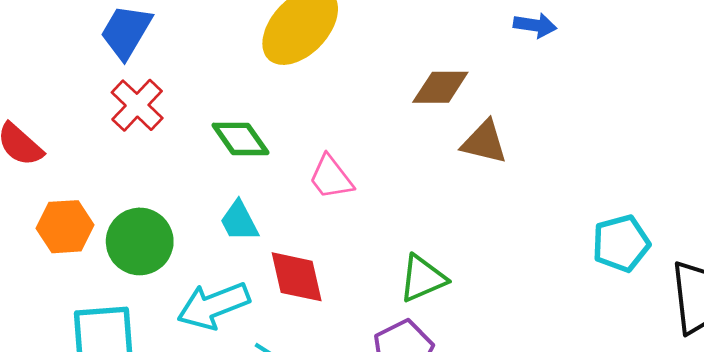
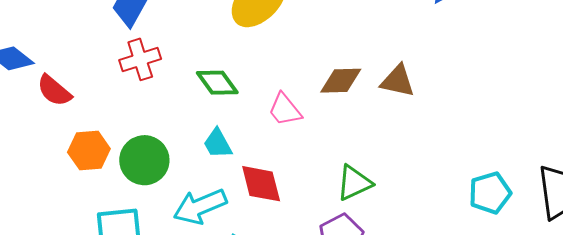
brown diamond: (440, 87) -> (341, 81), moved
red cross: (137, 105) -> (140, 59), turned 30
cyan pentagon: (621, 243) -> (490, 193), moved

